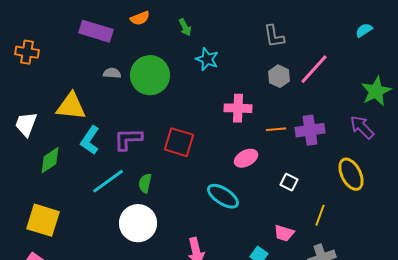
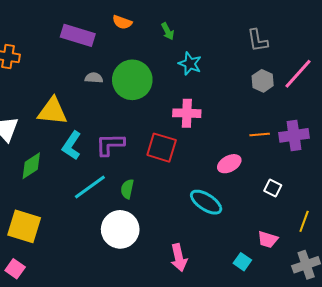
orange semicircle: (140, 18) -> (122, 22), turned 42
pink cross: (238, 108) -> (187, 113), moved

